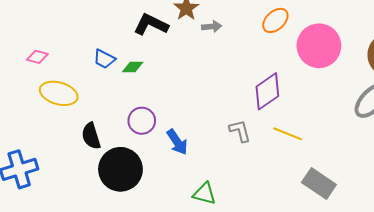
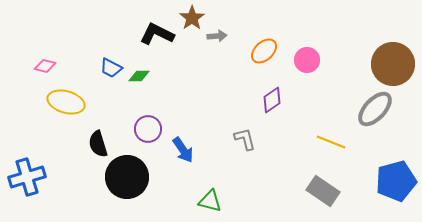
orange ellipse: (275, 20) -> (264, 51), moved
pink circle: (319, 46) -> (307, 60), moved, size x0.6
purple diamond: (267, 91) -> (272, 100), size x0.7
yellow line: (288, 134) -> (331, 142), moved

